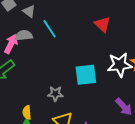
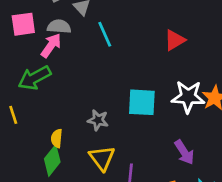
red triangle: (102, 24) -> (175, 40), turned 36
gray semicircle: (24, 35) -> (59, 27), moved

